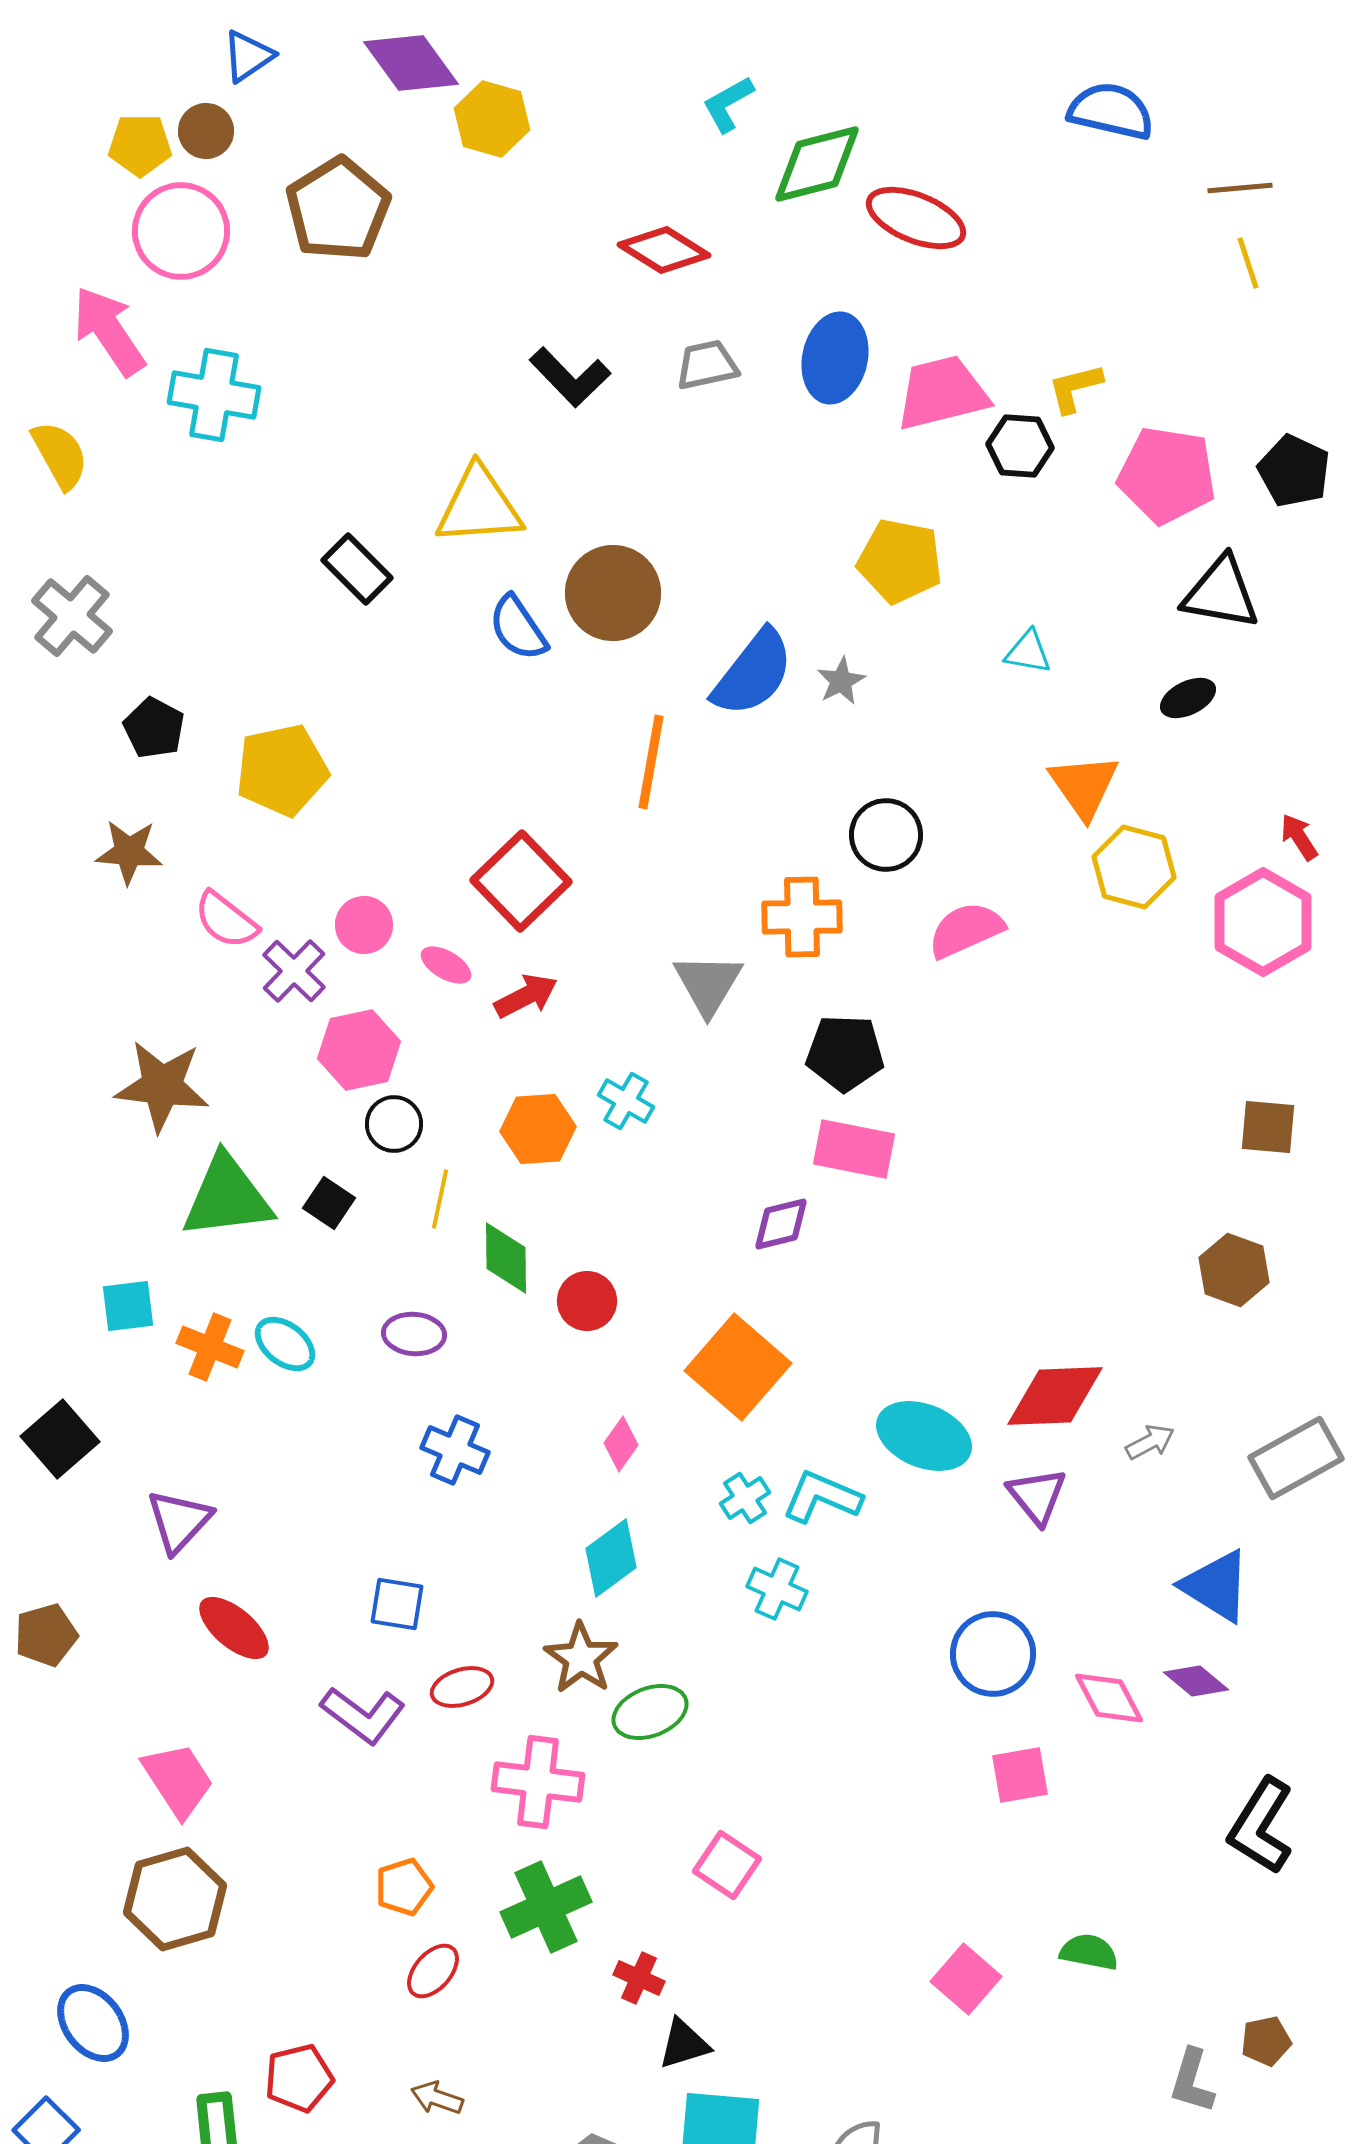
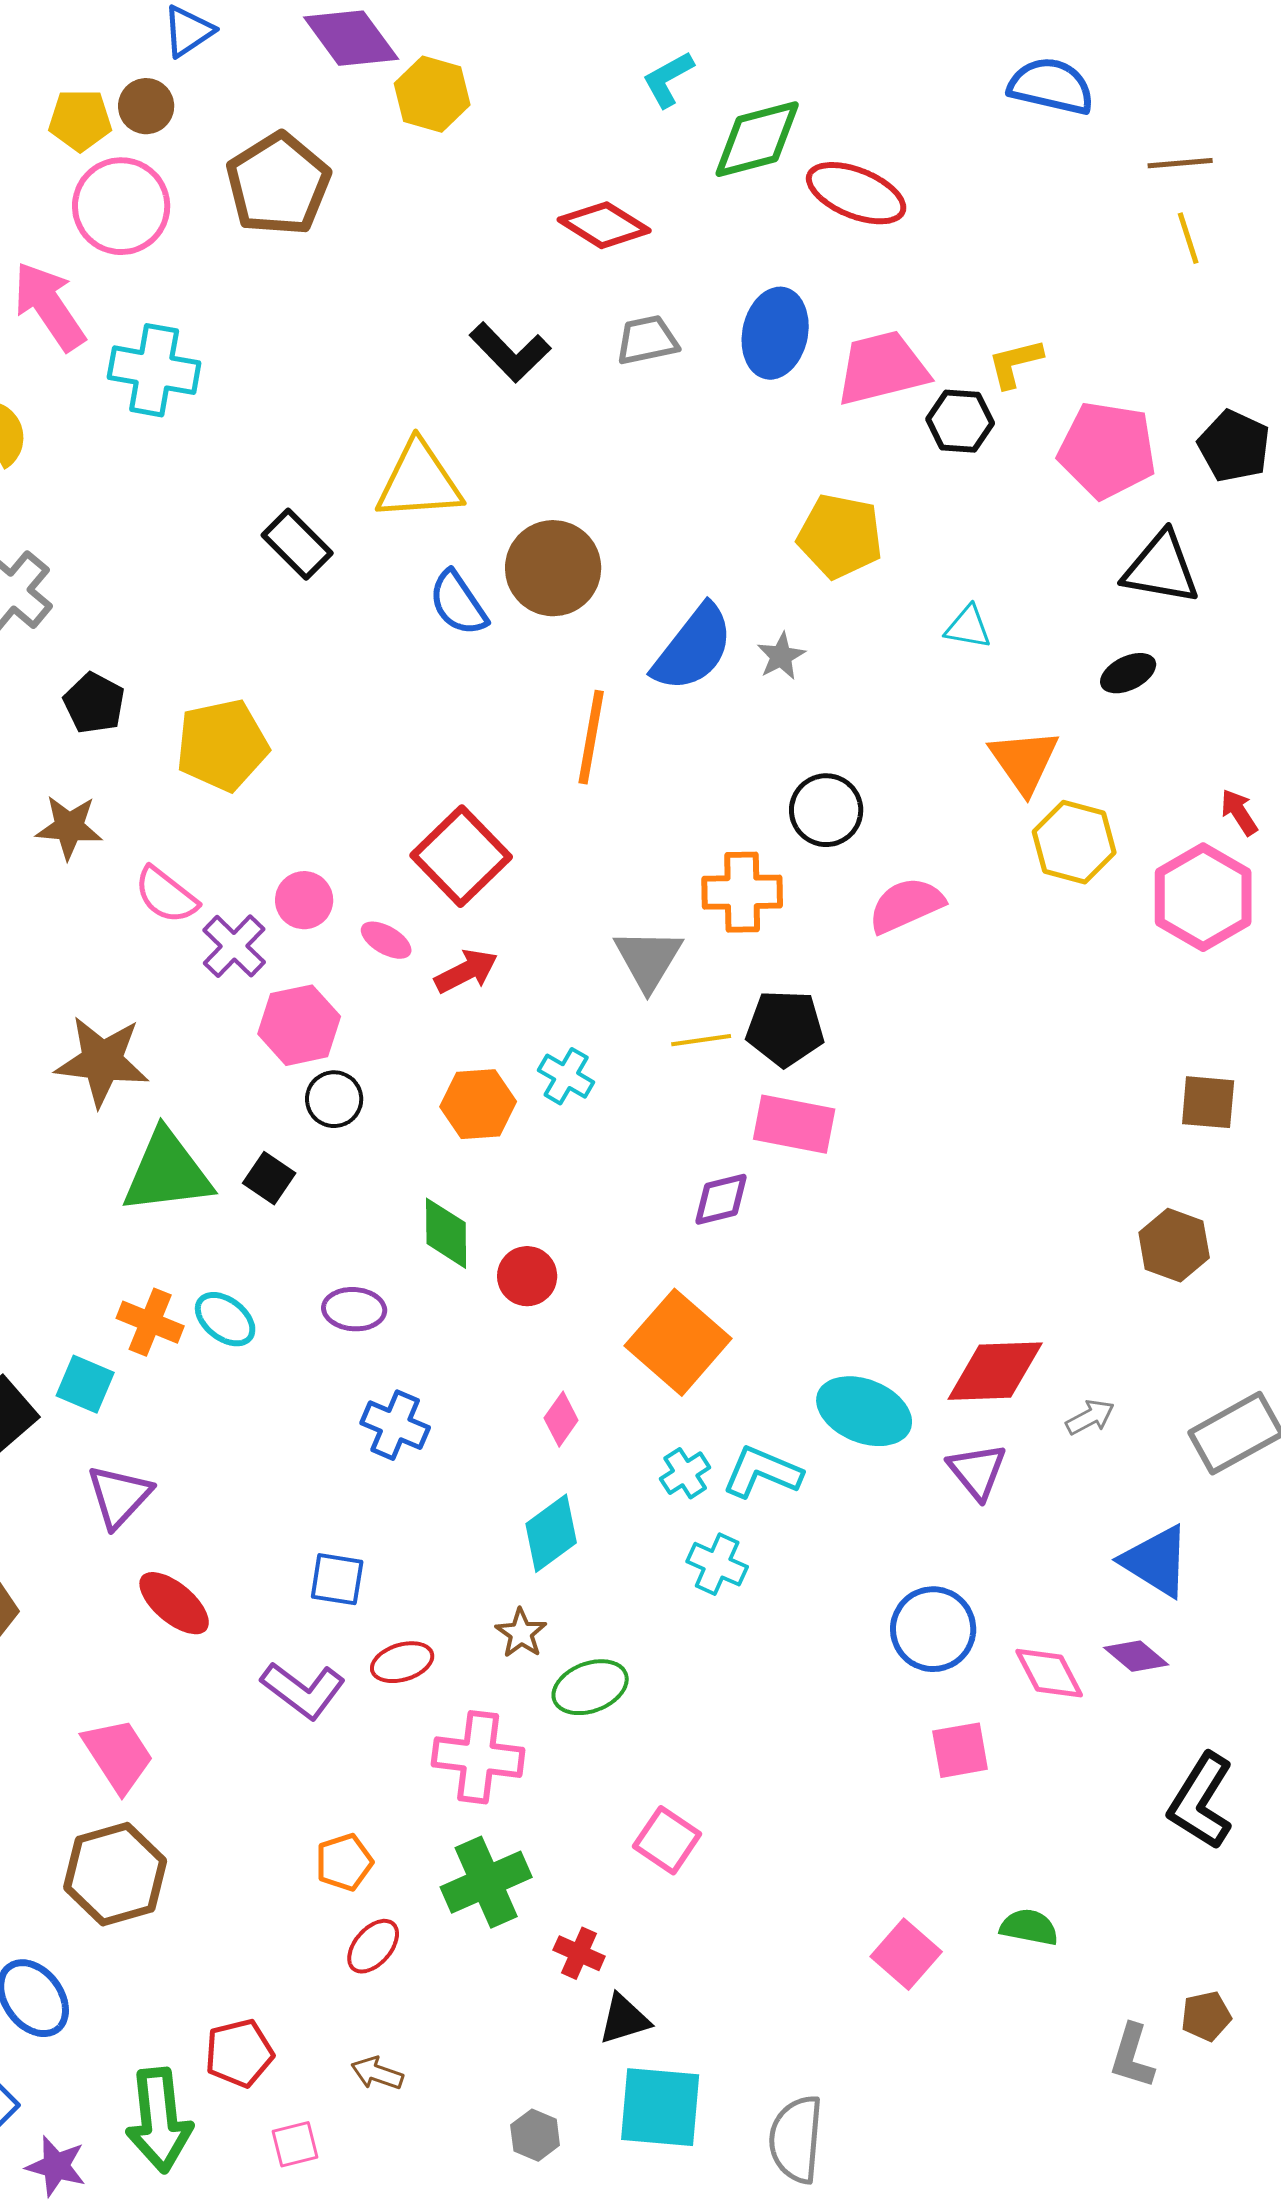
yellow line: (440, 1199) -> (701, 1040), moved, turned 70
cyan square: (128, 1306) -> (85, 1384), moved, turned 30
brown star: (581, 1658) -> (521, 1633), size x0.7

